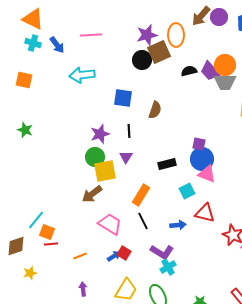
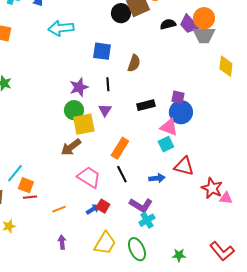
black rectangle: (167, 164) -> (146, 105), moved
pink triangle: (207, 174) -> (169, 127), moved

